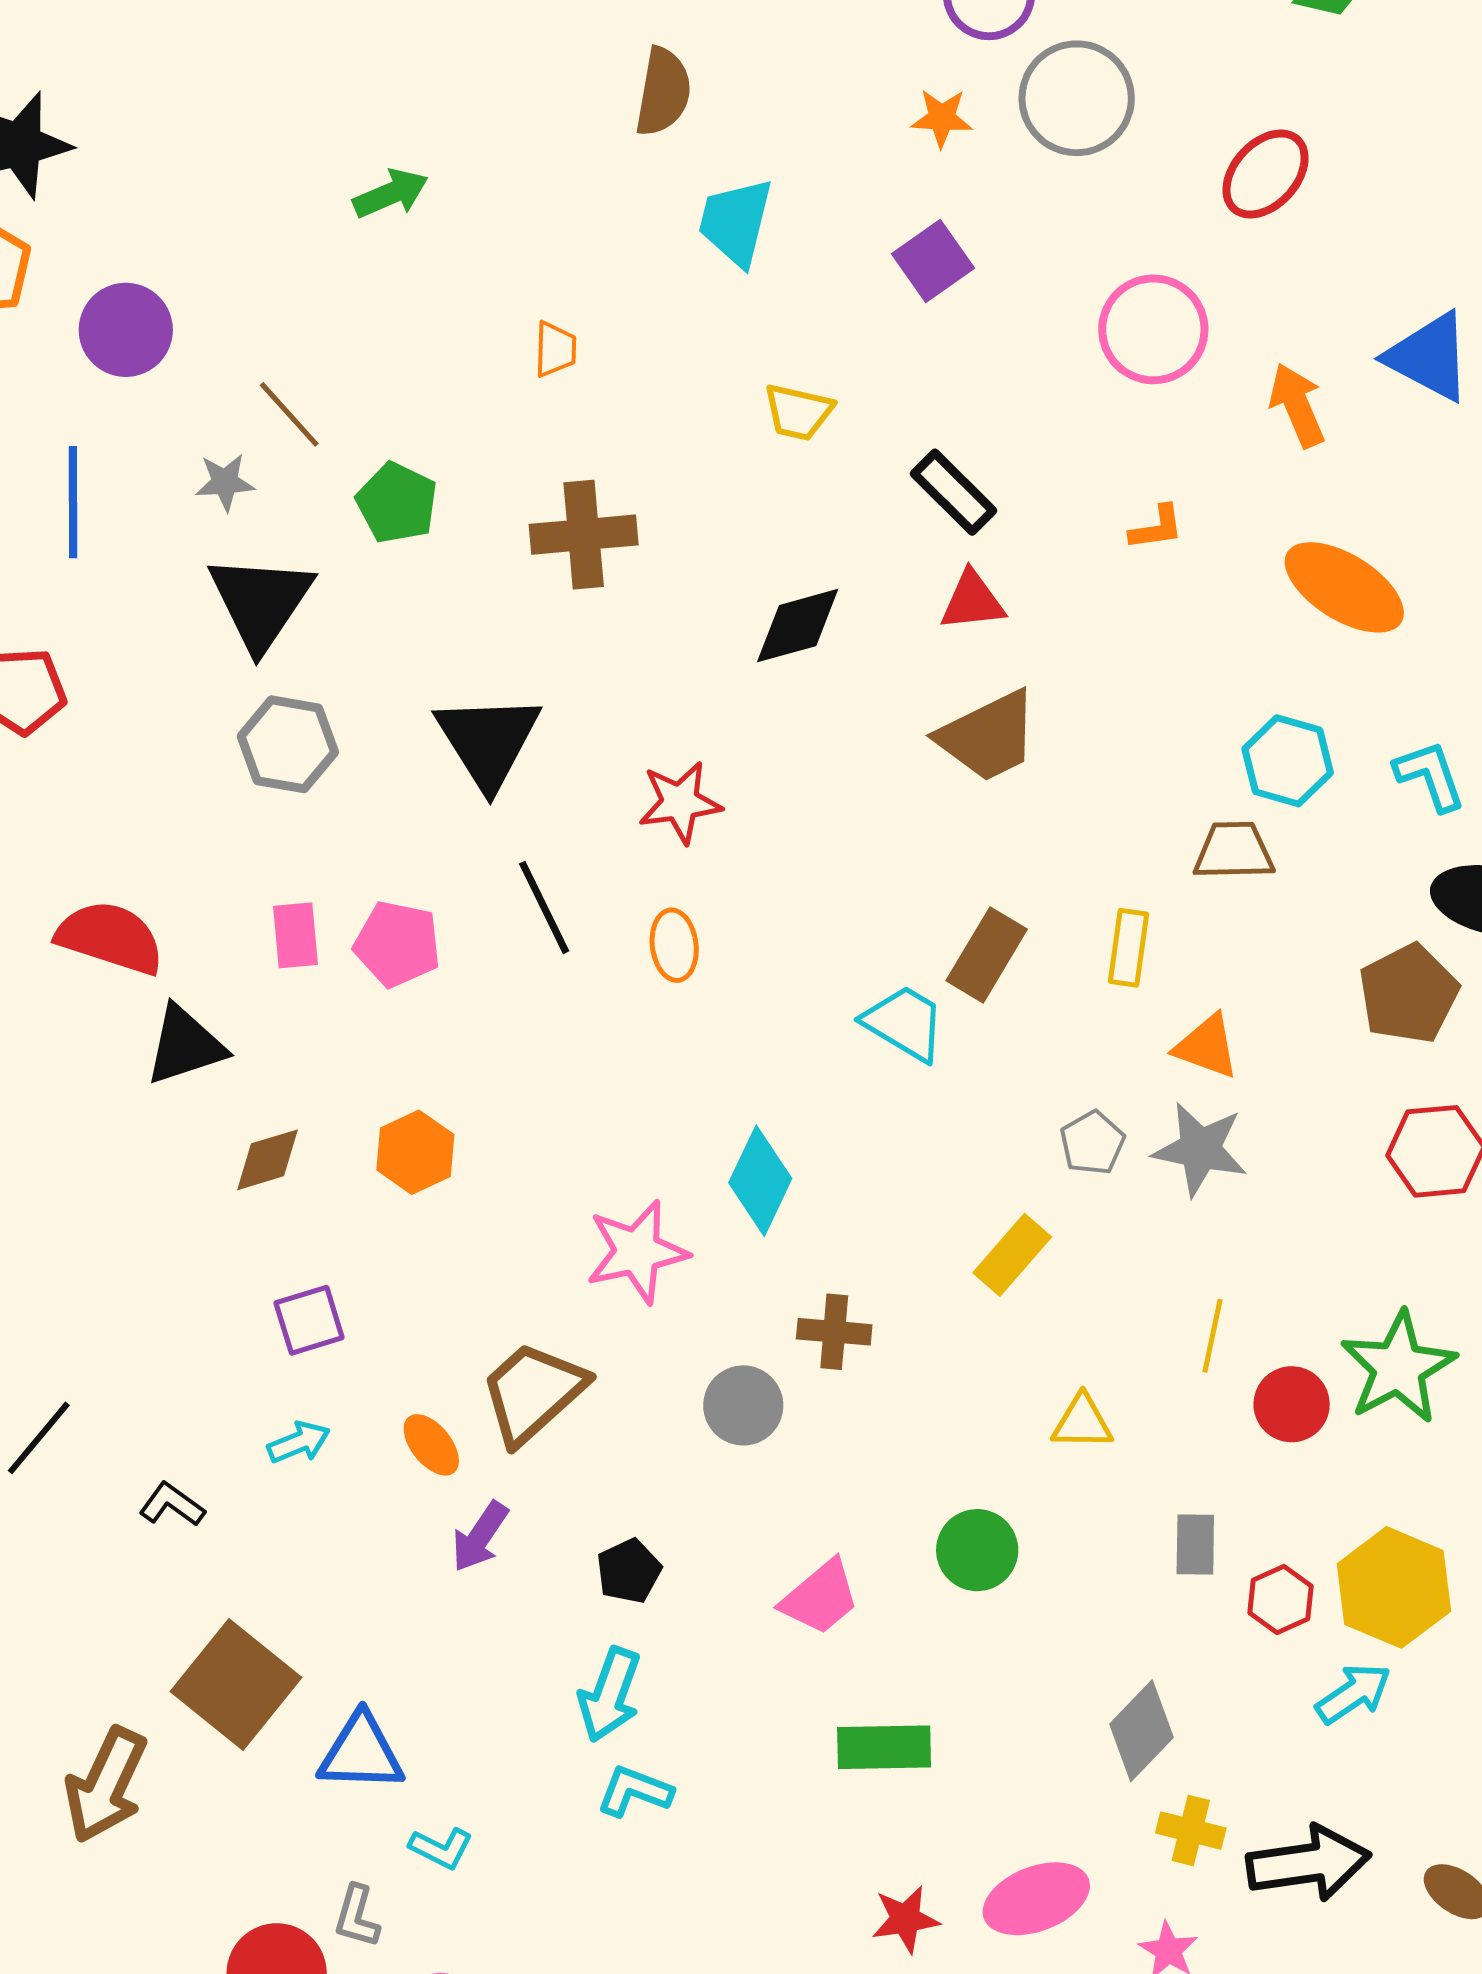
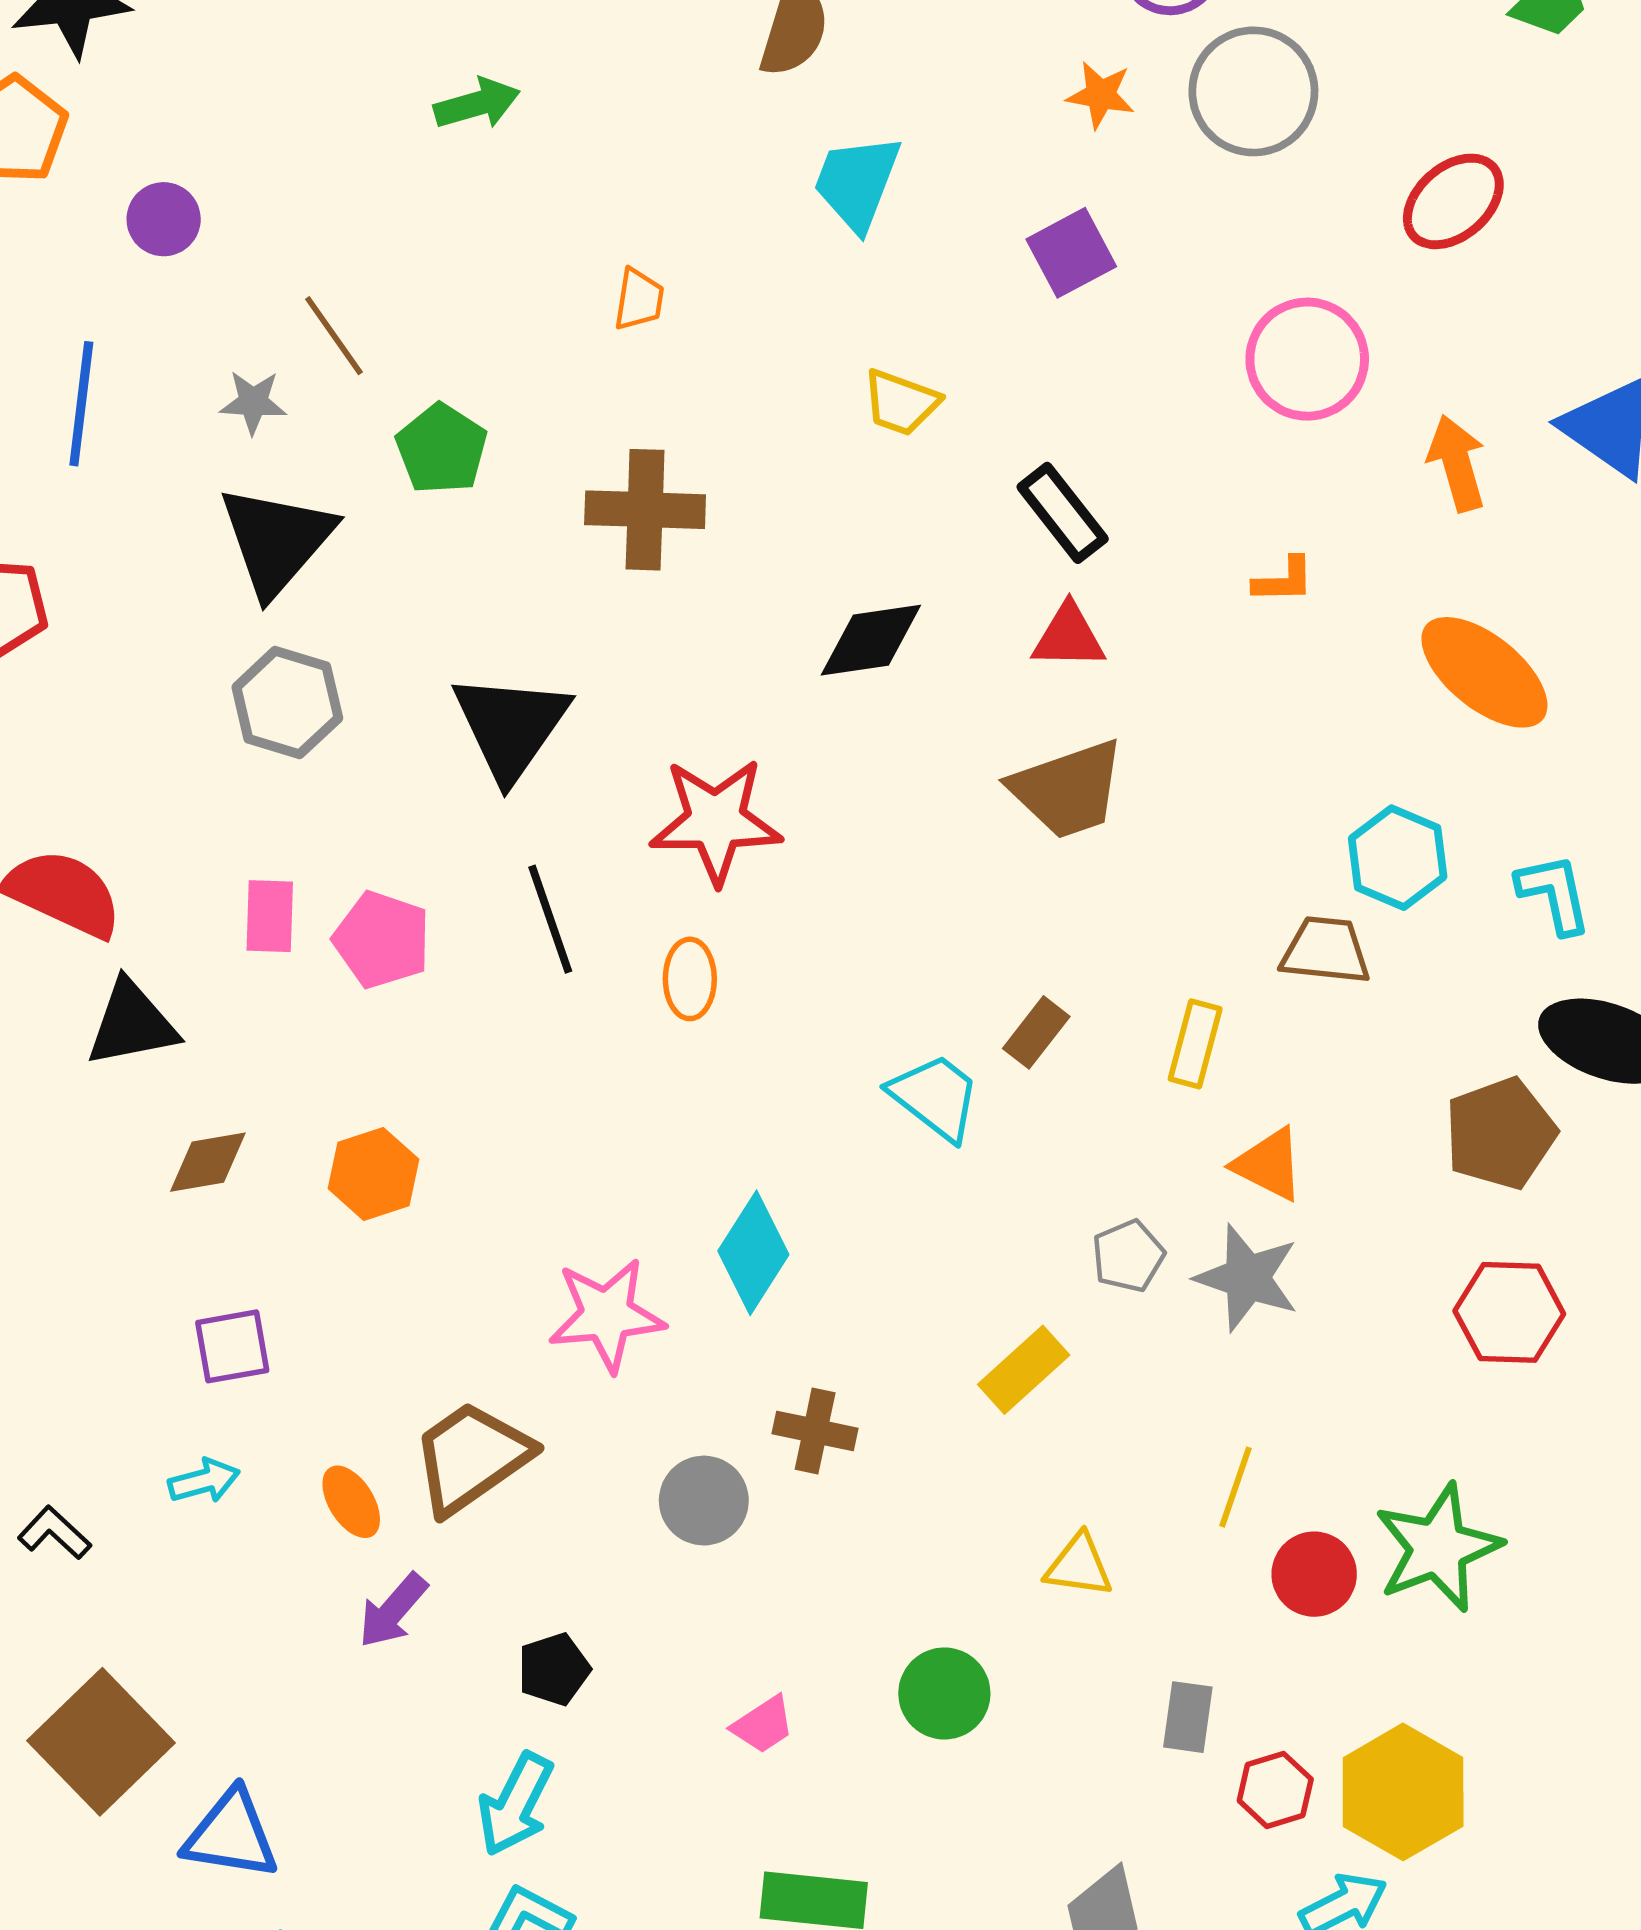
purple circle: (126, 330) -> (164, 219), size x0.7
red star: (680, 802) -> (716, 821), size x1.4
brown rectangle: (987, 955) -> (1036, 1032), size x0.7
pink trapezoid: (820, 1597) -> (763, 1725), size x0.7

